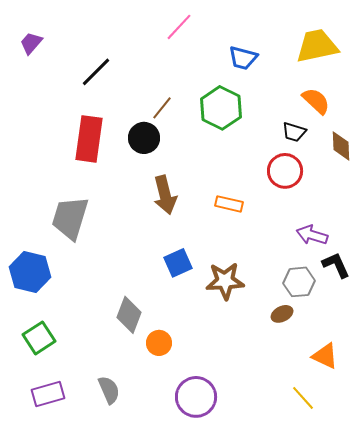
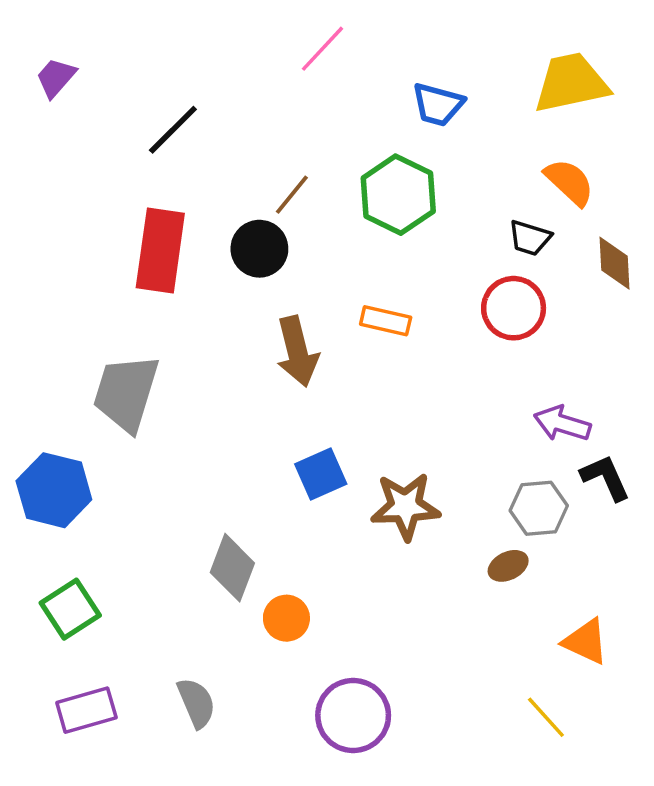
orange rectangle: (229, 204) -> (386, 321), moved

